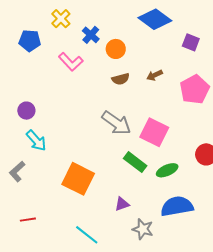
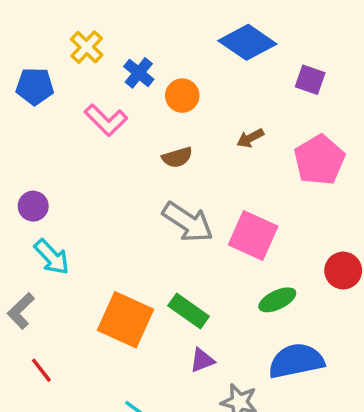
brown semicircle: (121, 79) -> (177, 157), moved
green rectangle: (135, 162) -> (189, 311), moved
red line: (28, 220) -> (41, 370), moved, turned 63

